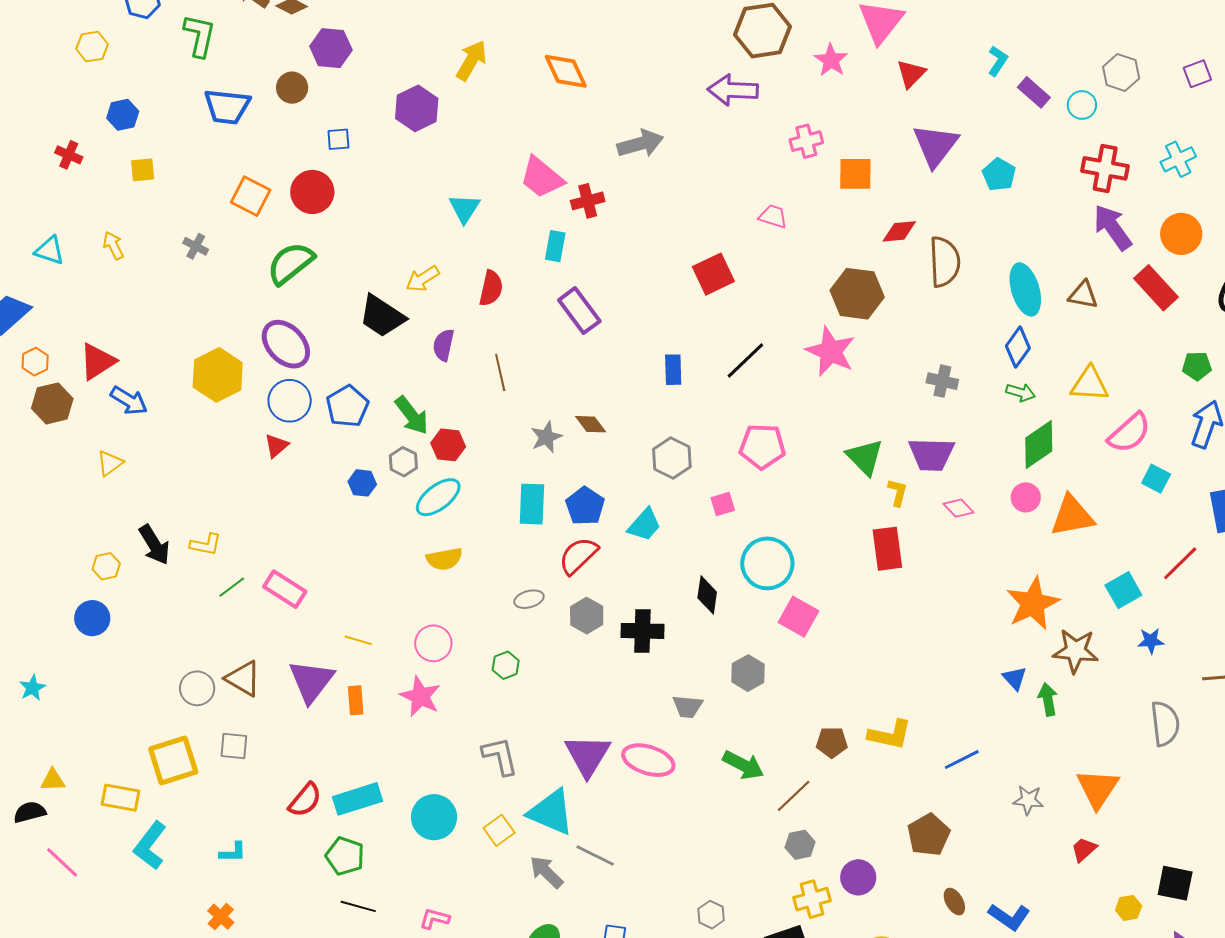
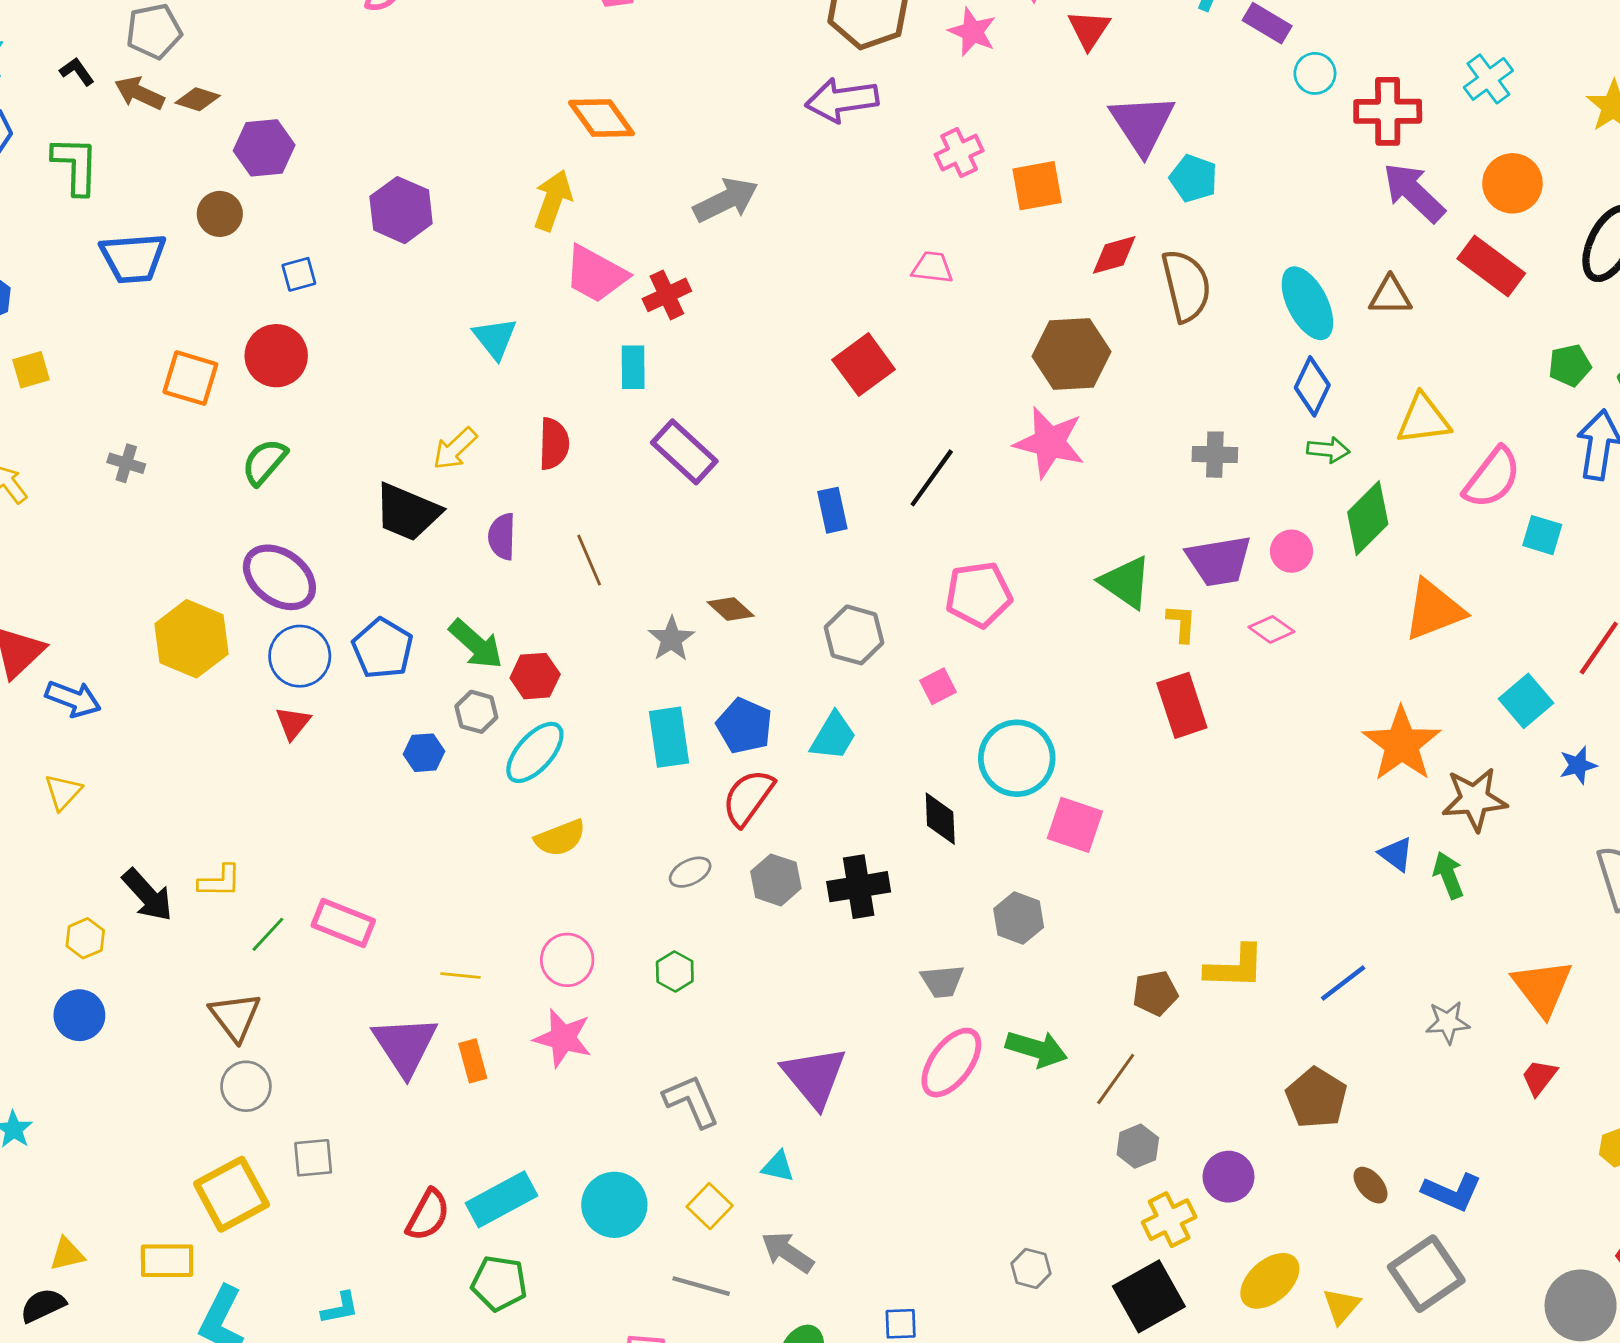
yellow arrow: (471, 60) -> (553, 200), moved
cyan circle: (1082, 105) -> (1315, 73), moved
cyan pentagon: (999, 175) -> (1194, 178), moved
green semicircle: (291, 263) -> (264, 462), size x0.7
pink circle: (1026, 497) -> (1292, 551), moved
brown triangle: (243, 679) -> (235, 1017), moved, turned 33
pink ellipse: (648, 760) -> (951, 1063), moved, turned -60
cyan triangle: (551, 812) -> (778, 1167), size x0.5
gray line: (595, 856) -> (701, 1286), moved

